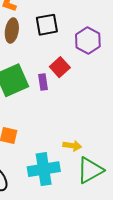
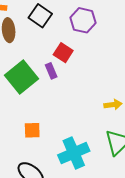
black square: (47, 25) -> (40, 16), turned -30
yellow arrow: (72, 146) -> (113, 105), moved

